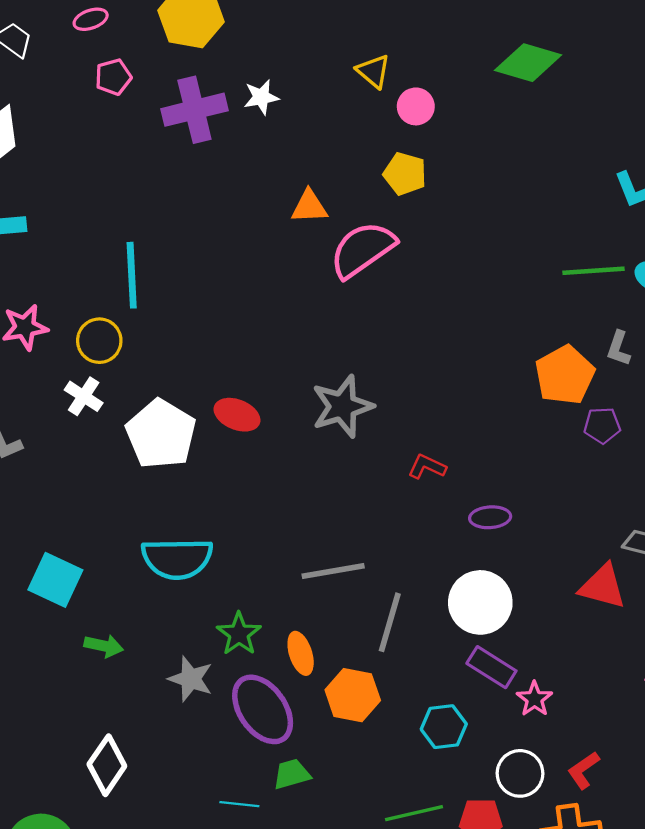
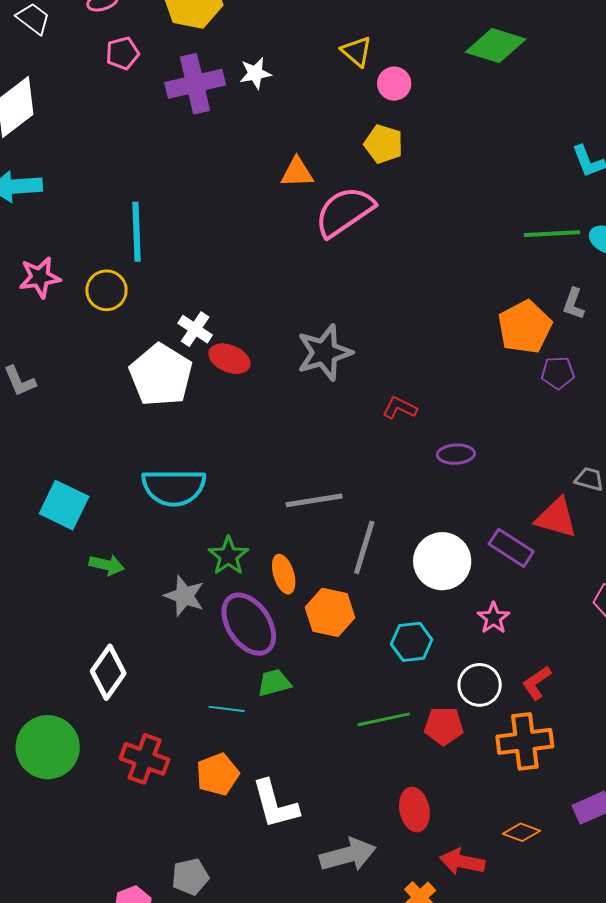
white cross: (84, 396) -> (195, 329), moved
white circle: (480, 602) -> (442, 561), moved
purple rectangle: (491, 667) -> (511, 548), moved

